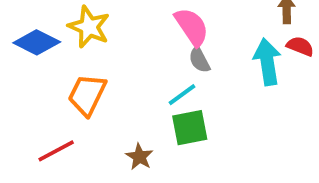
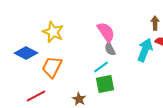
blue diamond: (37, 42) -> (26, 53), moved
cyan arrow: (267, 62) -> (145, 50), turned 30

